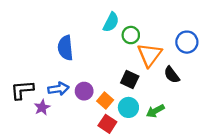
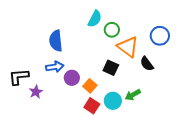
orange triangle: (150, 55) -> (128, 47), turned -30
blue arrow: (58, 89) -> (55, 67), moved
cyan circle: (128, 107) -> (113, 101), moved

